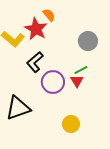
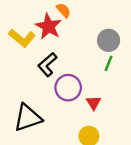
green line: (81, 70) -> (109, 63), moved, turned -40
red triangle: (77, 81) -> (94, 103), moved

